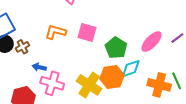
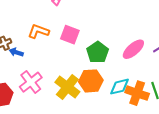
blue arrow: (39, 67) -> (16, 52), moved
cyan diamond: (131, 69) -> (120, 87), moved
pink cross: (52, 83) -> (31, 82), turned 30

